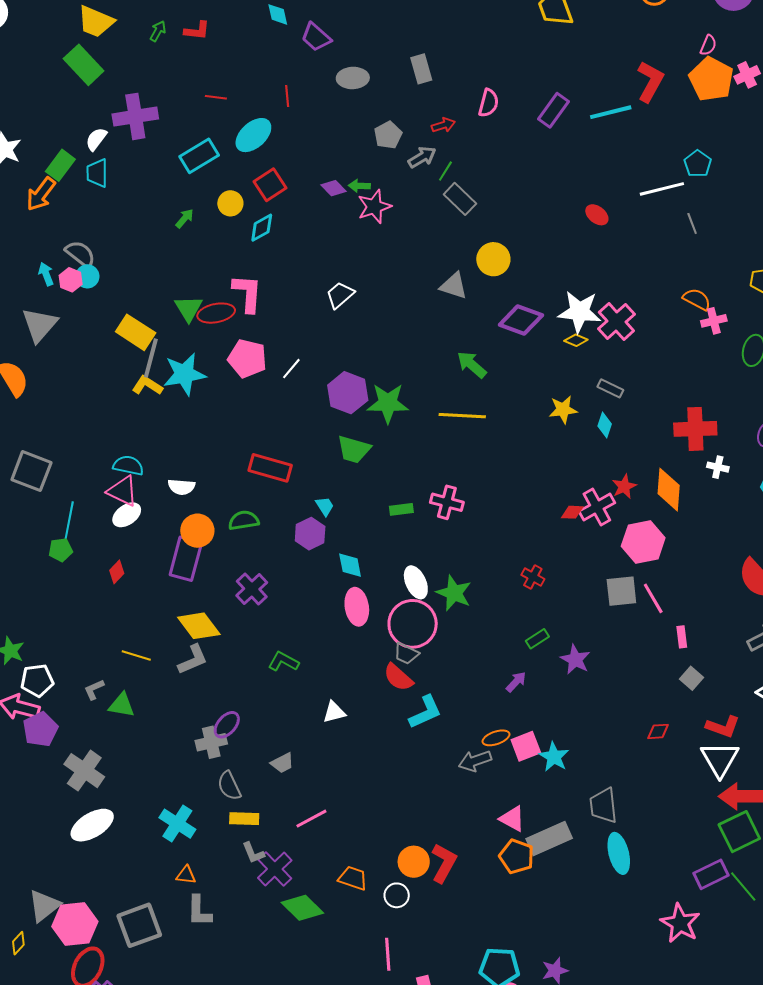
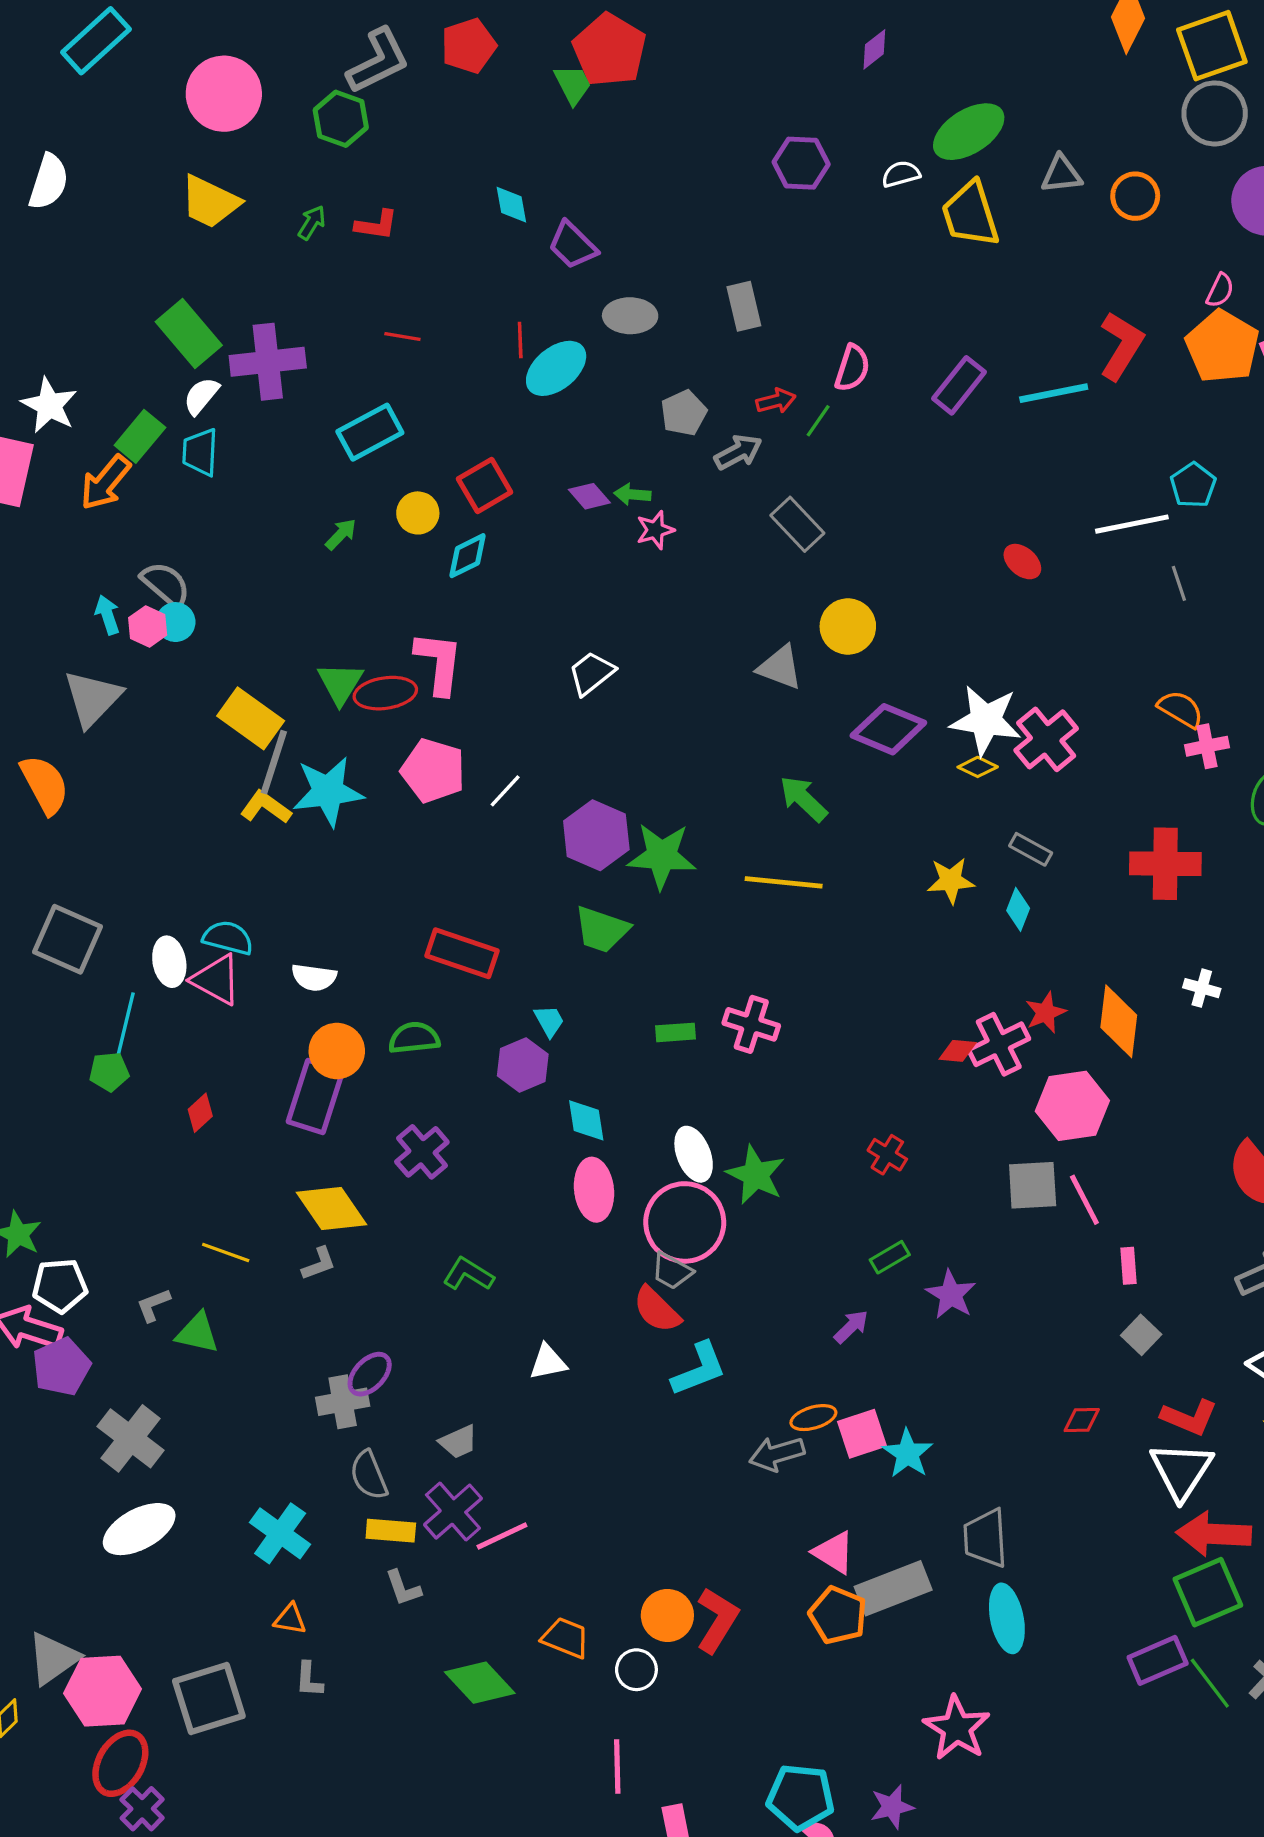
green rectangle: (84, 65) -> (189, 333), moved
cyan ellipse: (253, 135) -> (556, 368), moved
green line: (445, 171) -> (818, 421), moved
pink star: (374, 207) -> (655, 530), size x0.7
red cross: (695, 429) -> (1165, 864), moved
white ellipse: (127, 515) -> (169, 962), moved, turned -68
gray L-shape: (193, 660) -> (319, 1264), size x0.7
purple cross: (275, 869) -> (453, 1512), moved
gray L-shape: (199, 911) -> (309, 1680), size x0.7
pink star: (680, 923) -> (957, 1728), moved

